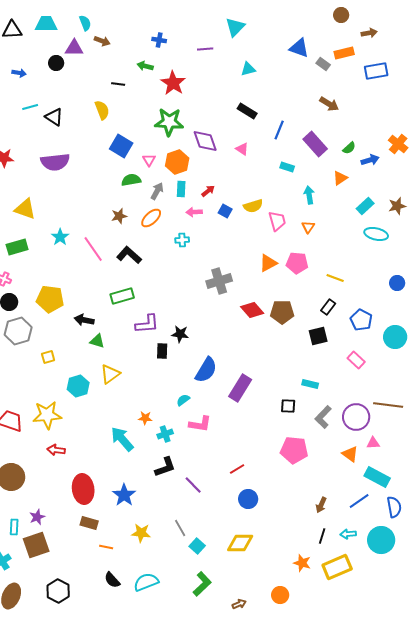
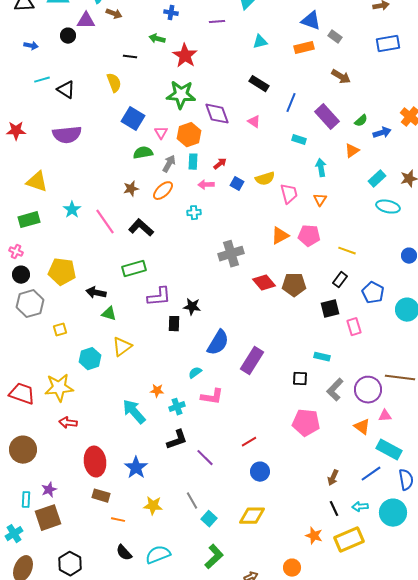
orange rectangle: (344, 53) -> (304, 48), moved
pink rectangle: (356, 360) -> (354, 327), moved, turned 30
black line: (322, 536) -> (334, 509), turned -42

